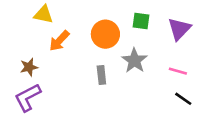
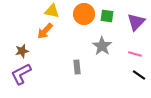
yellow triangle: (43, 14) -> (52, 11), moved
orange circle: (105, 34) -> (84, 14), moved
gray rectangle: (101, 75) -> (77, 67), moved

